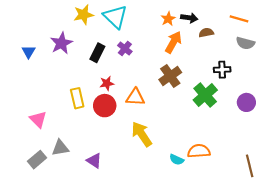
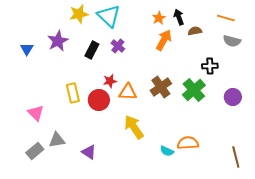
black arrow: (189, 18) -> (179, 17), turned -119
brown cross: (170, 76) -> (161, 87), moved
red star: (107, 83) -> (110, 81), moved

